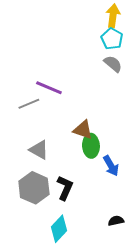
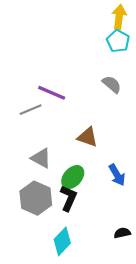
gray semicircle: (113, 64) -> (112, 84), moved
green ellipse: (91, 146) -> (73, 177), moved, turned 45

